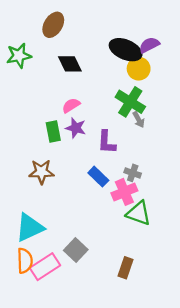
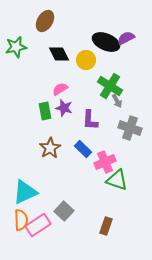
yellow circle: (139, 69) -> (86, 60), moved
brown star: (41, 172) -> (50, 148), moved, turned -30
gray cross: (133, 173) -> (130, 128), moved, size x1.6

